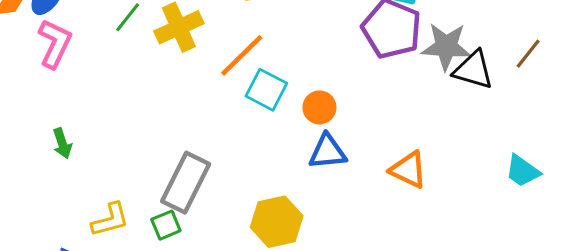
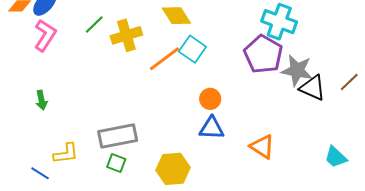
cyan square: (266, 90) -> (192, 49), moved
gray rectangle: (186, 183) -> (118, 136), turned 45
green square: (166, 225) -> (116, 163), moved, turned 36

